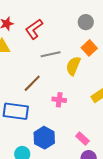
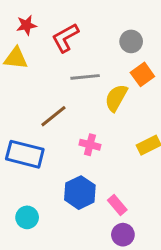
gray circle: (86, 22) -> (131, 41), moved
blue hexagon: (44, 138) -> (80, 193), moved

